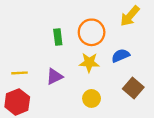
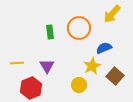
yellow star: (89, 62) -> (92, 66), moved, turned -30
purple triangle: (54, 76) -> (47, 66), turned -35
red hexagon: (17, 102) -> (31, 88), moved

